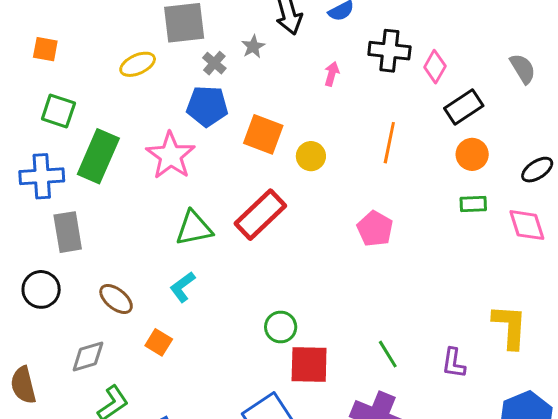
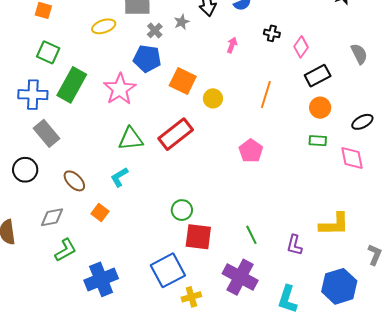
black cross: (389, 51) -> (272, 33), size x0.6
gray rectangle: (68, 232) -> (47, 133), turned -36
yellow L-shape: (510, 327) -> (334, 224), turned 80

